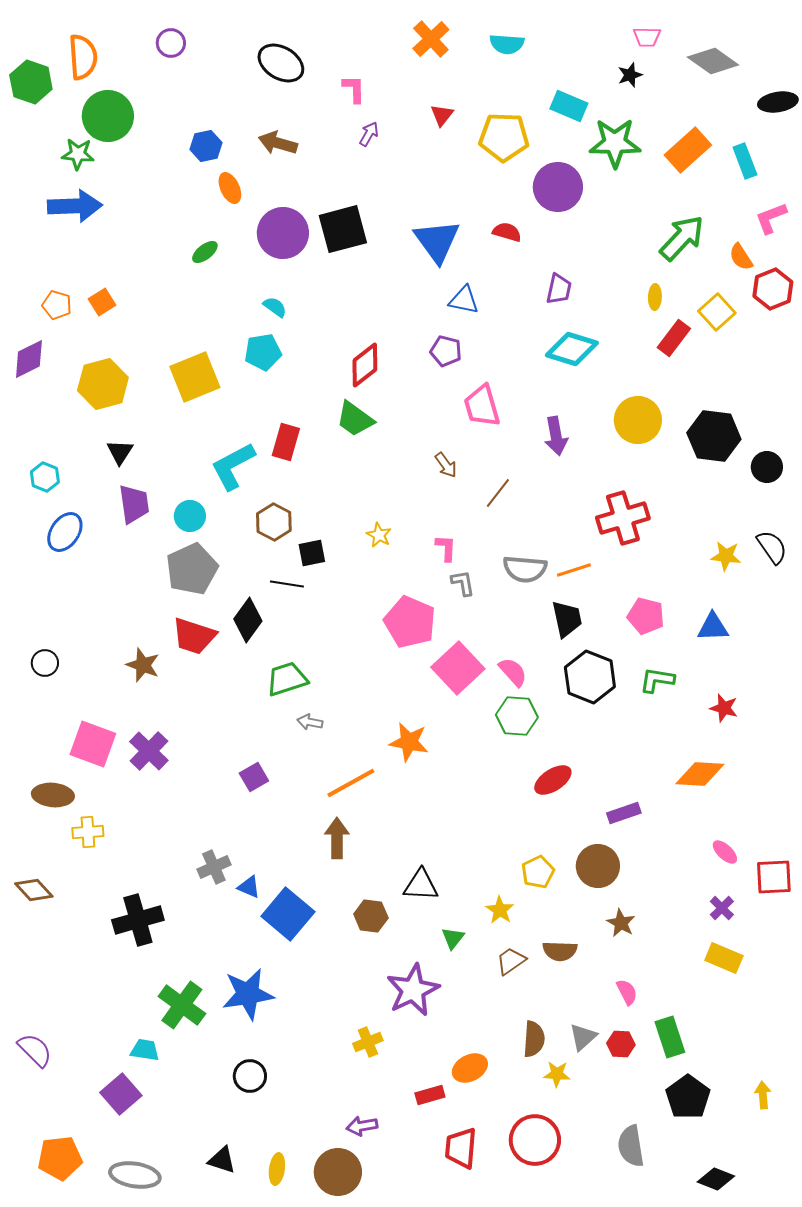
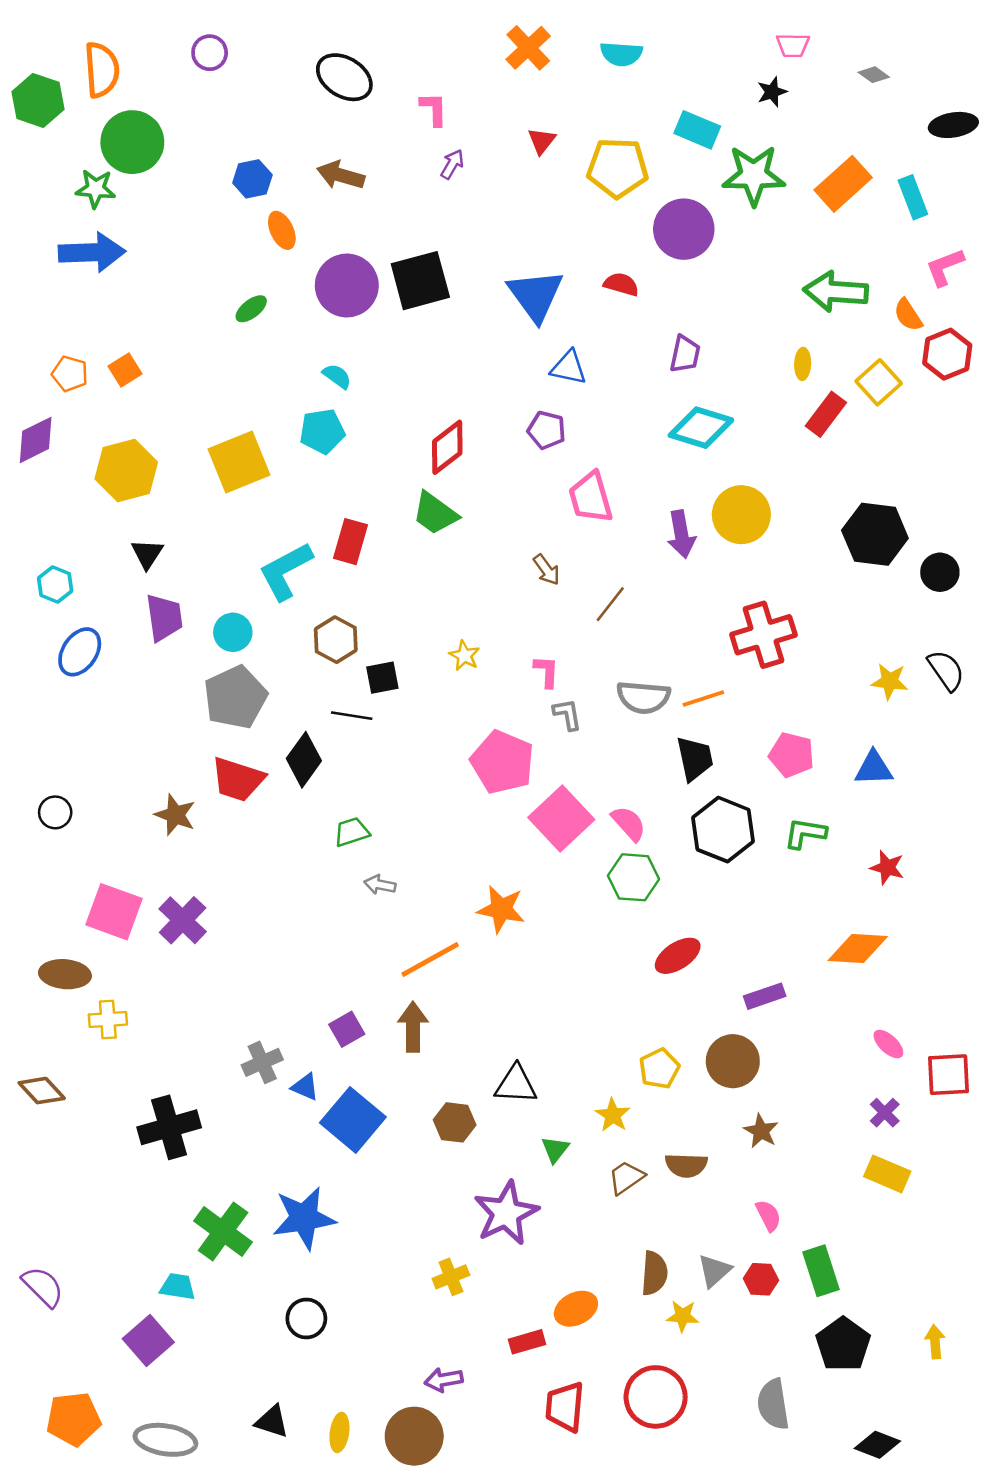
gray diamond: (713, 61) -> (874, 75), size x0.5
green arrow: (682, 238) -> (836, 292), turned -129
yellow circle: (638, 420) -> (741, 515), moved
green trapezoid: (287, 679) -> (352, 832), size x0.7
purple square: (254, 777) -> (347, 1029), moved

